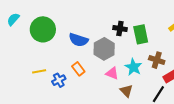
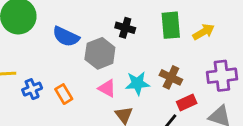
green rectangle: (141, 34) -> (171, 25), moved
cyan star: (133, 67) -> (137, 83), turned 30
orange rectangle: (78, 69) -> (64, 94), moved

